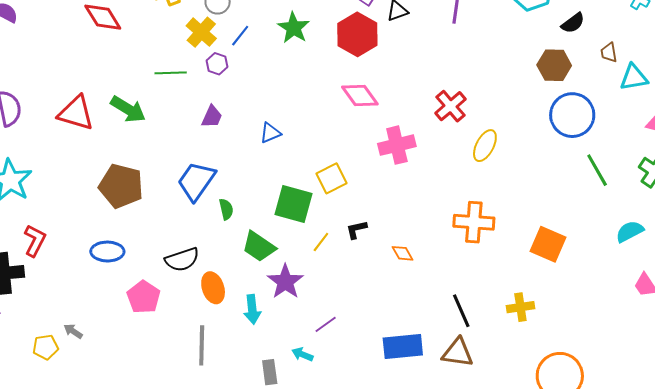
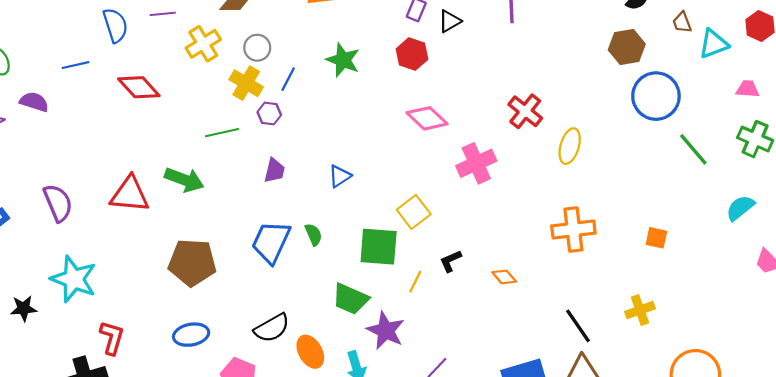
red hexagon: (357, 34) -> (412, 54), size x0.7
green semicircle: (226, 209) -> (314, 235), moved
orange square: (548, 244) -> (656, 238), size x0.6

